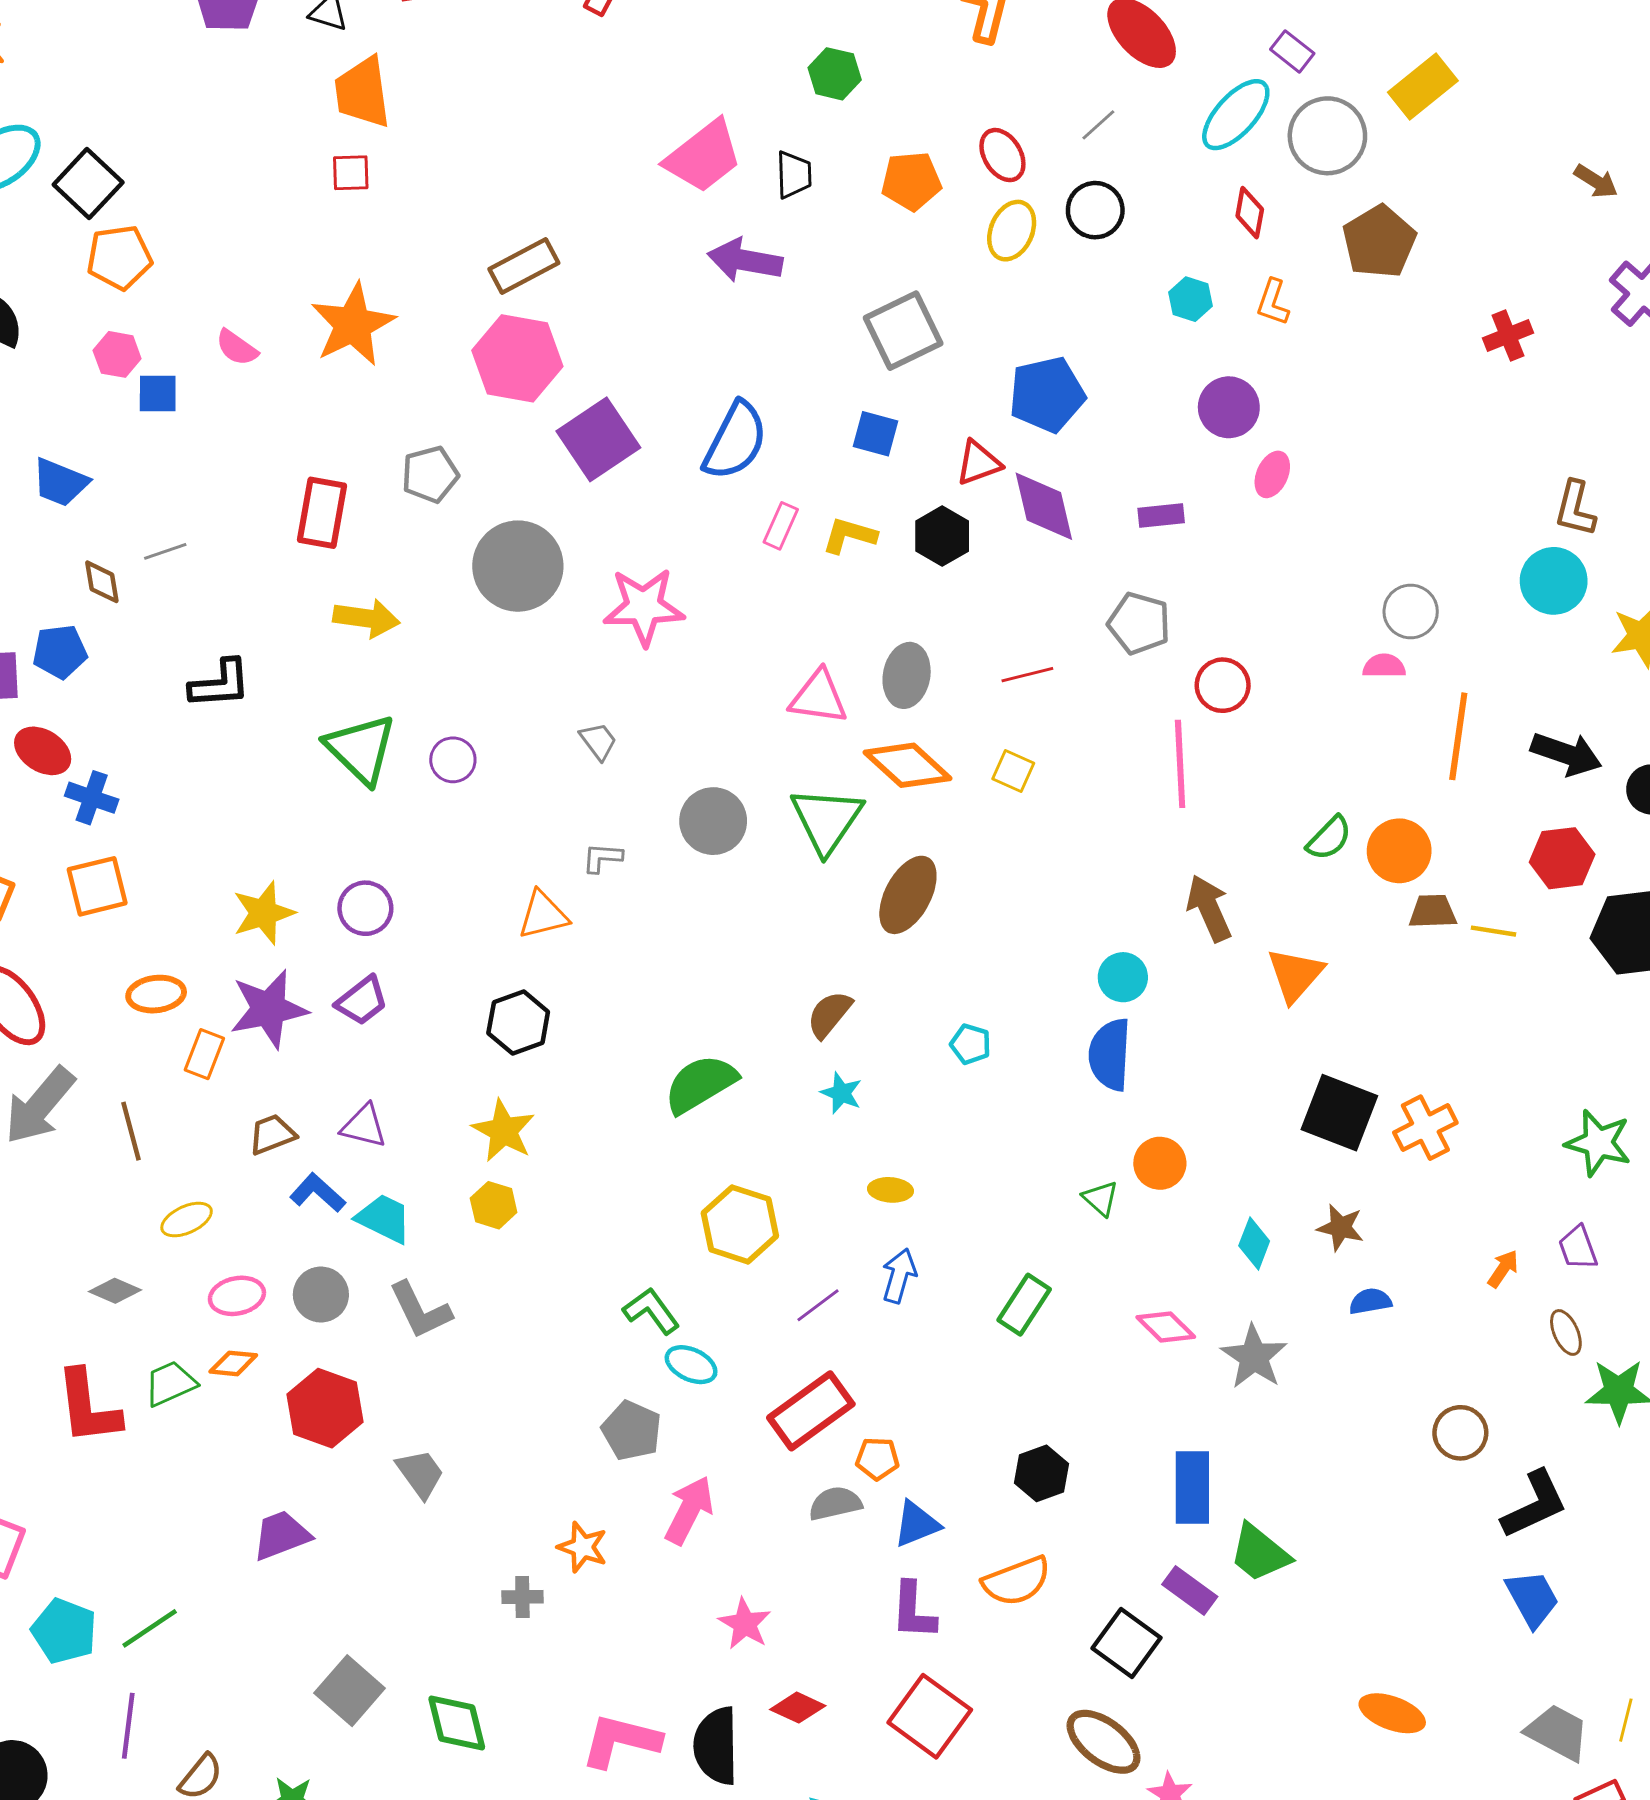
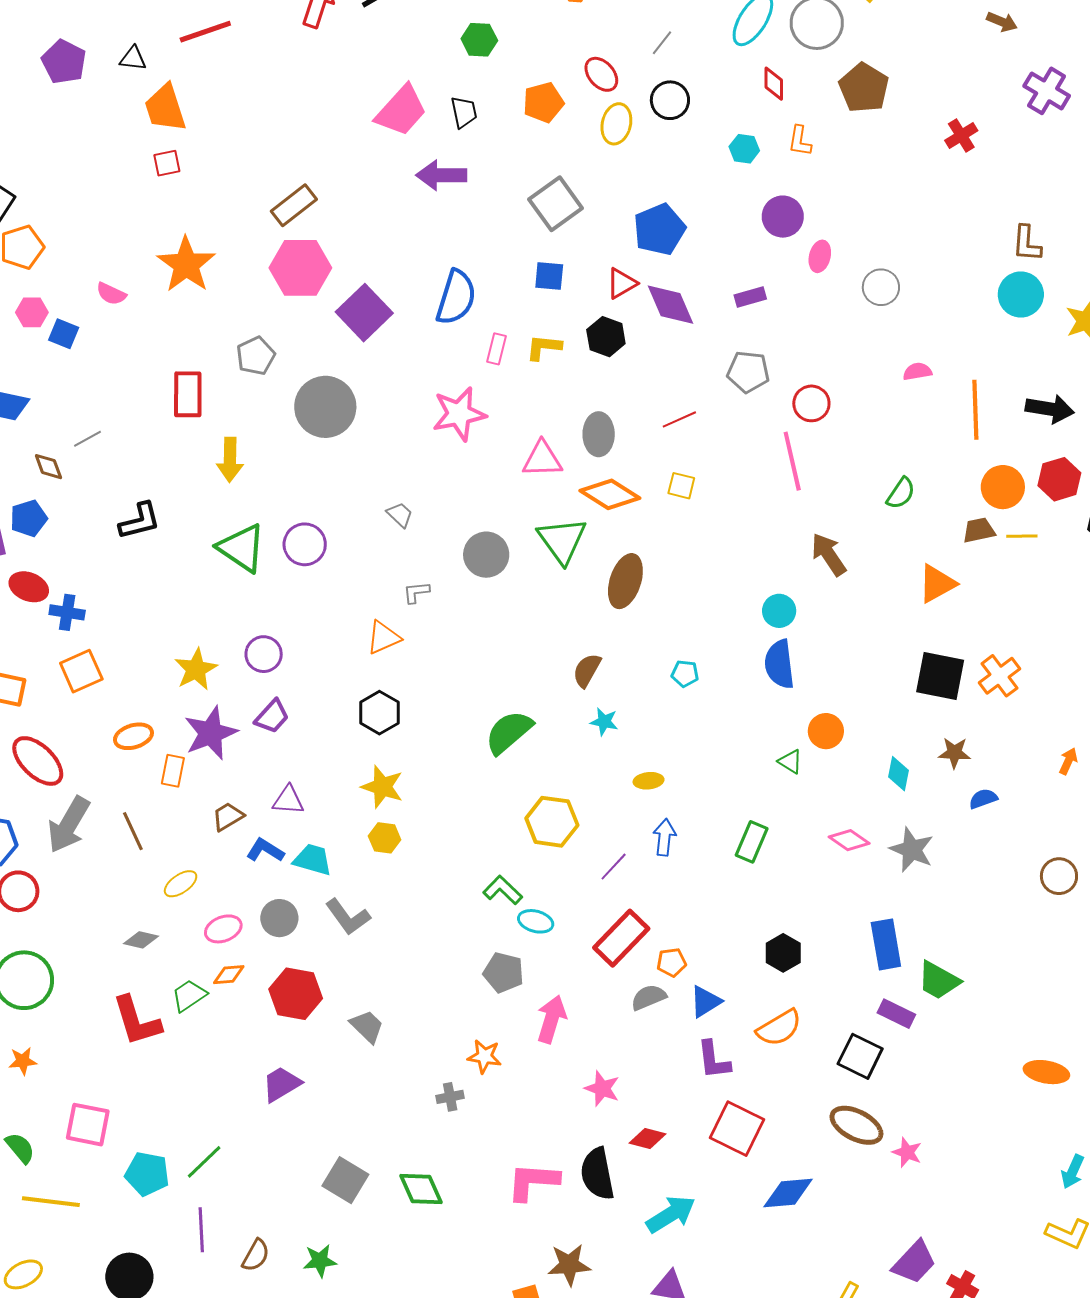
blue square: (158, 393) -> (64, 334), turned 32
pink star: (644, 607) -> (459, 414), moved
gray circle: (1411, 611) -> (881, 287), moved
yellow arrow: (366, 618) -> (230, 460), turned 93
purple circle: (453, 760) -> (305, 544), size x1.4
orange circle: (1399, 851) -> (1003, 487), moved
orange triangle: (1295, 975) -> (937, 584), moved, turned 30

